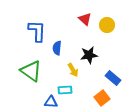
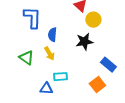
yellow circle: (107, 25) -> (93, 20), moved
yellow arrow: (73, 70) -> (49, 54), moved
green triangle: (31, 71) -> (26, 58), size x0.7

